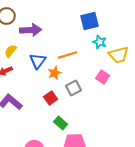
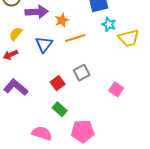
orange star: (55, 73) -> (62, 20), moved
pink square: (103, 77) -> (116, 89), moved
green rectangle: (61, 123) -> (60, 109), moved

